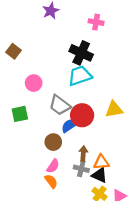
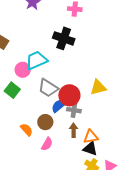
cyan trapezoid: (80, 76) -> (36, 60), moved
green square: (20, 114) -> (12, 90), moved, turned -35
gray cross: (81, 169) -> (74, 110), moved
orange semicircle: (51, 181) -> (27, 130), moved

